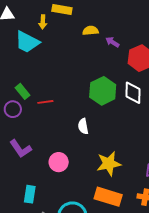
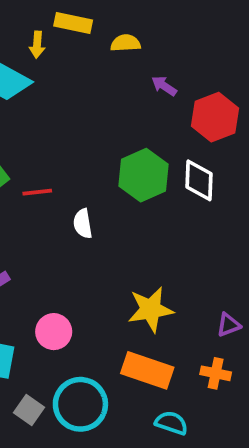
yellow semicircle: (90, 31) -> (126, 43), moved
white semicircle: (83, 126) -> (83, 224), moved
pink circle: (59, 162) -> (54, 332), moved

